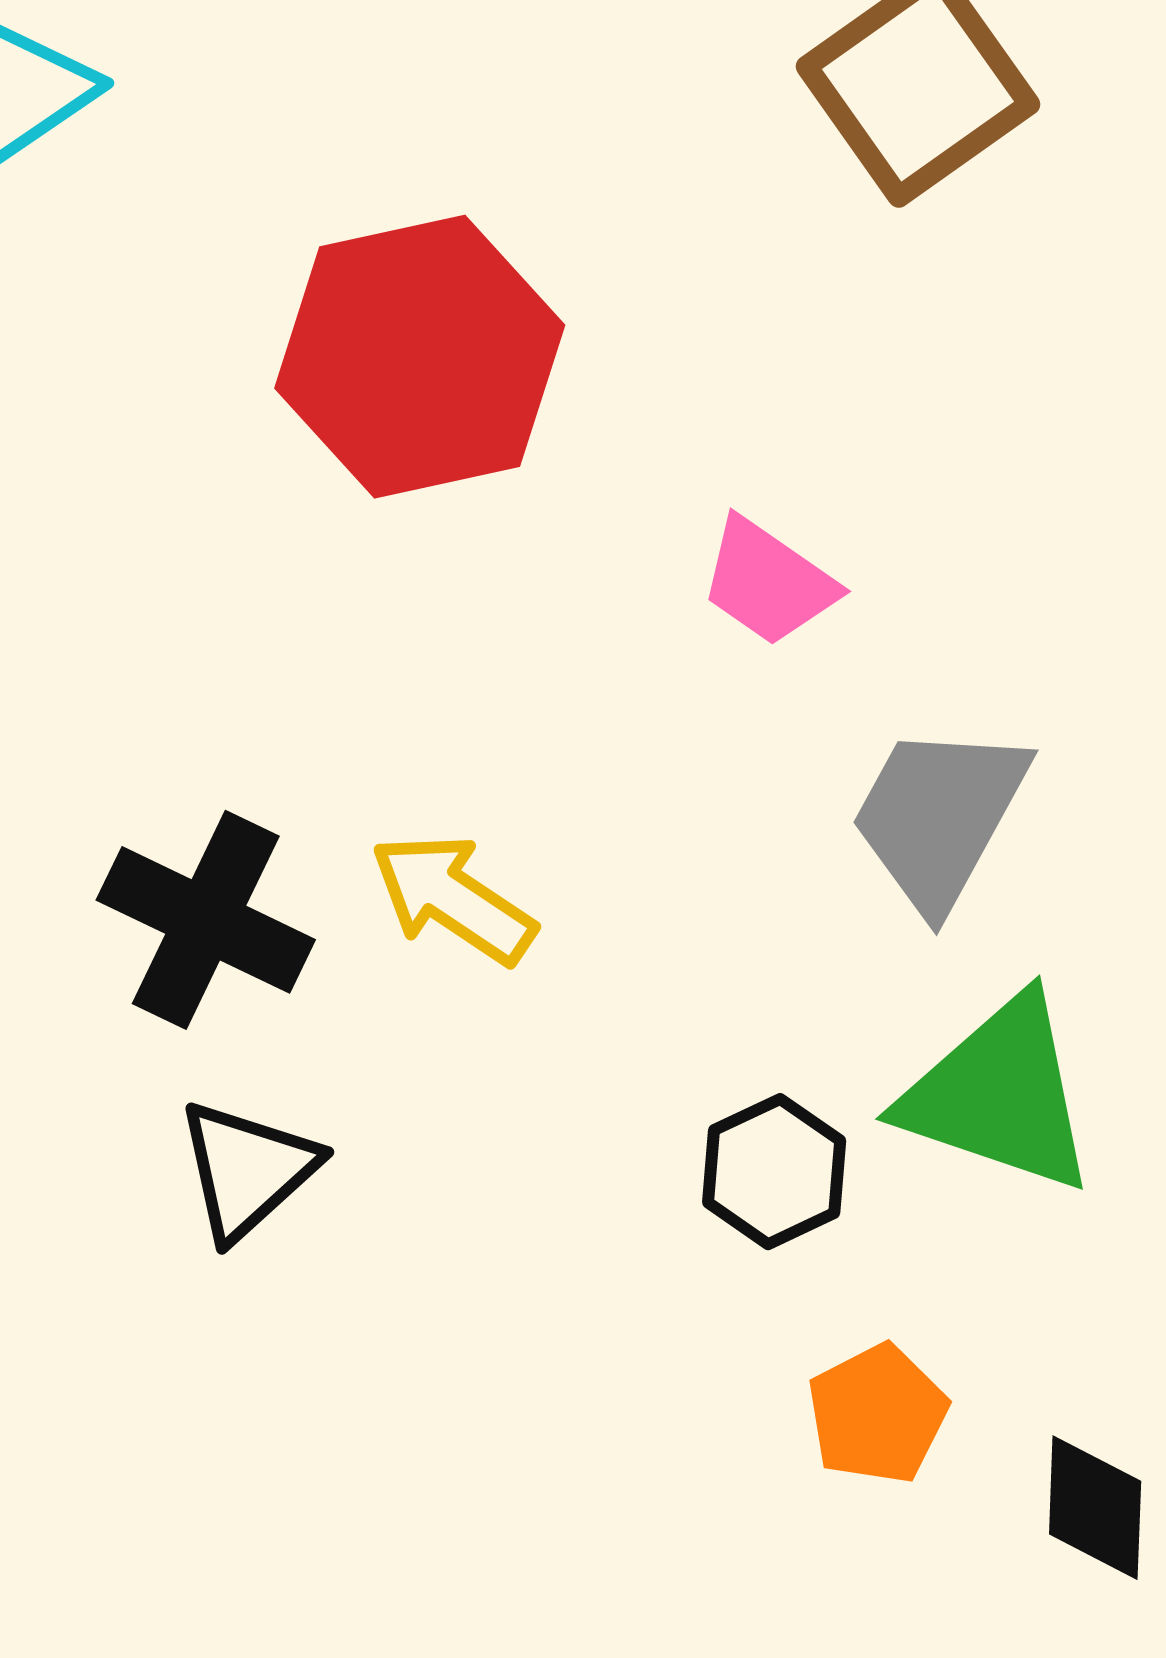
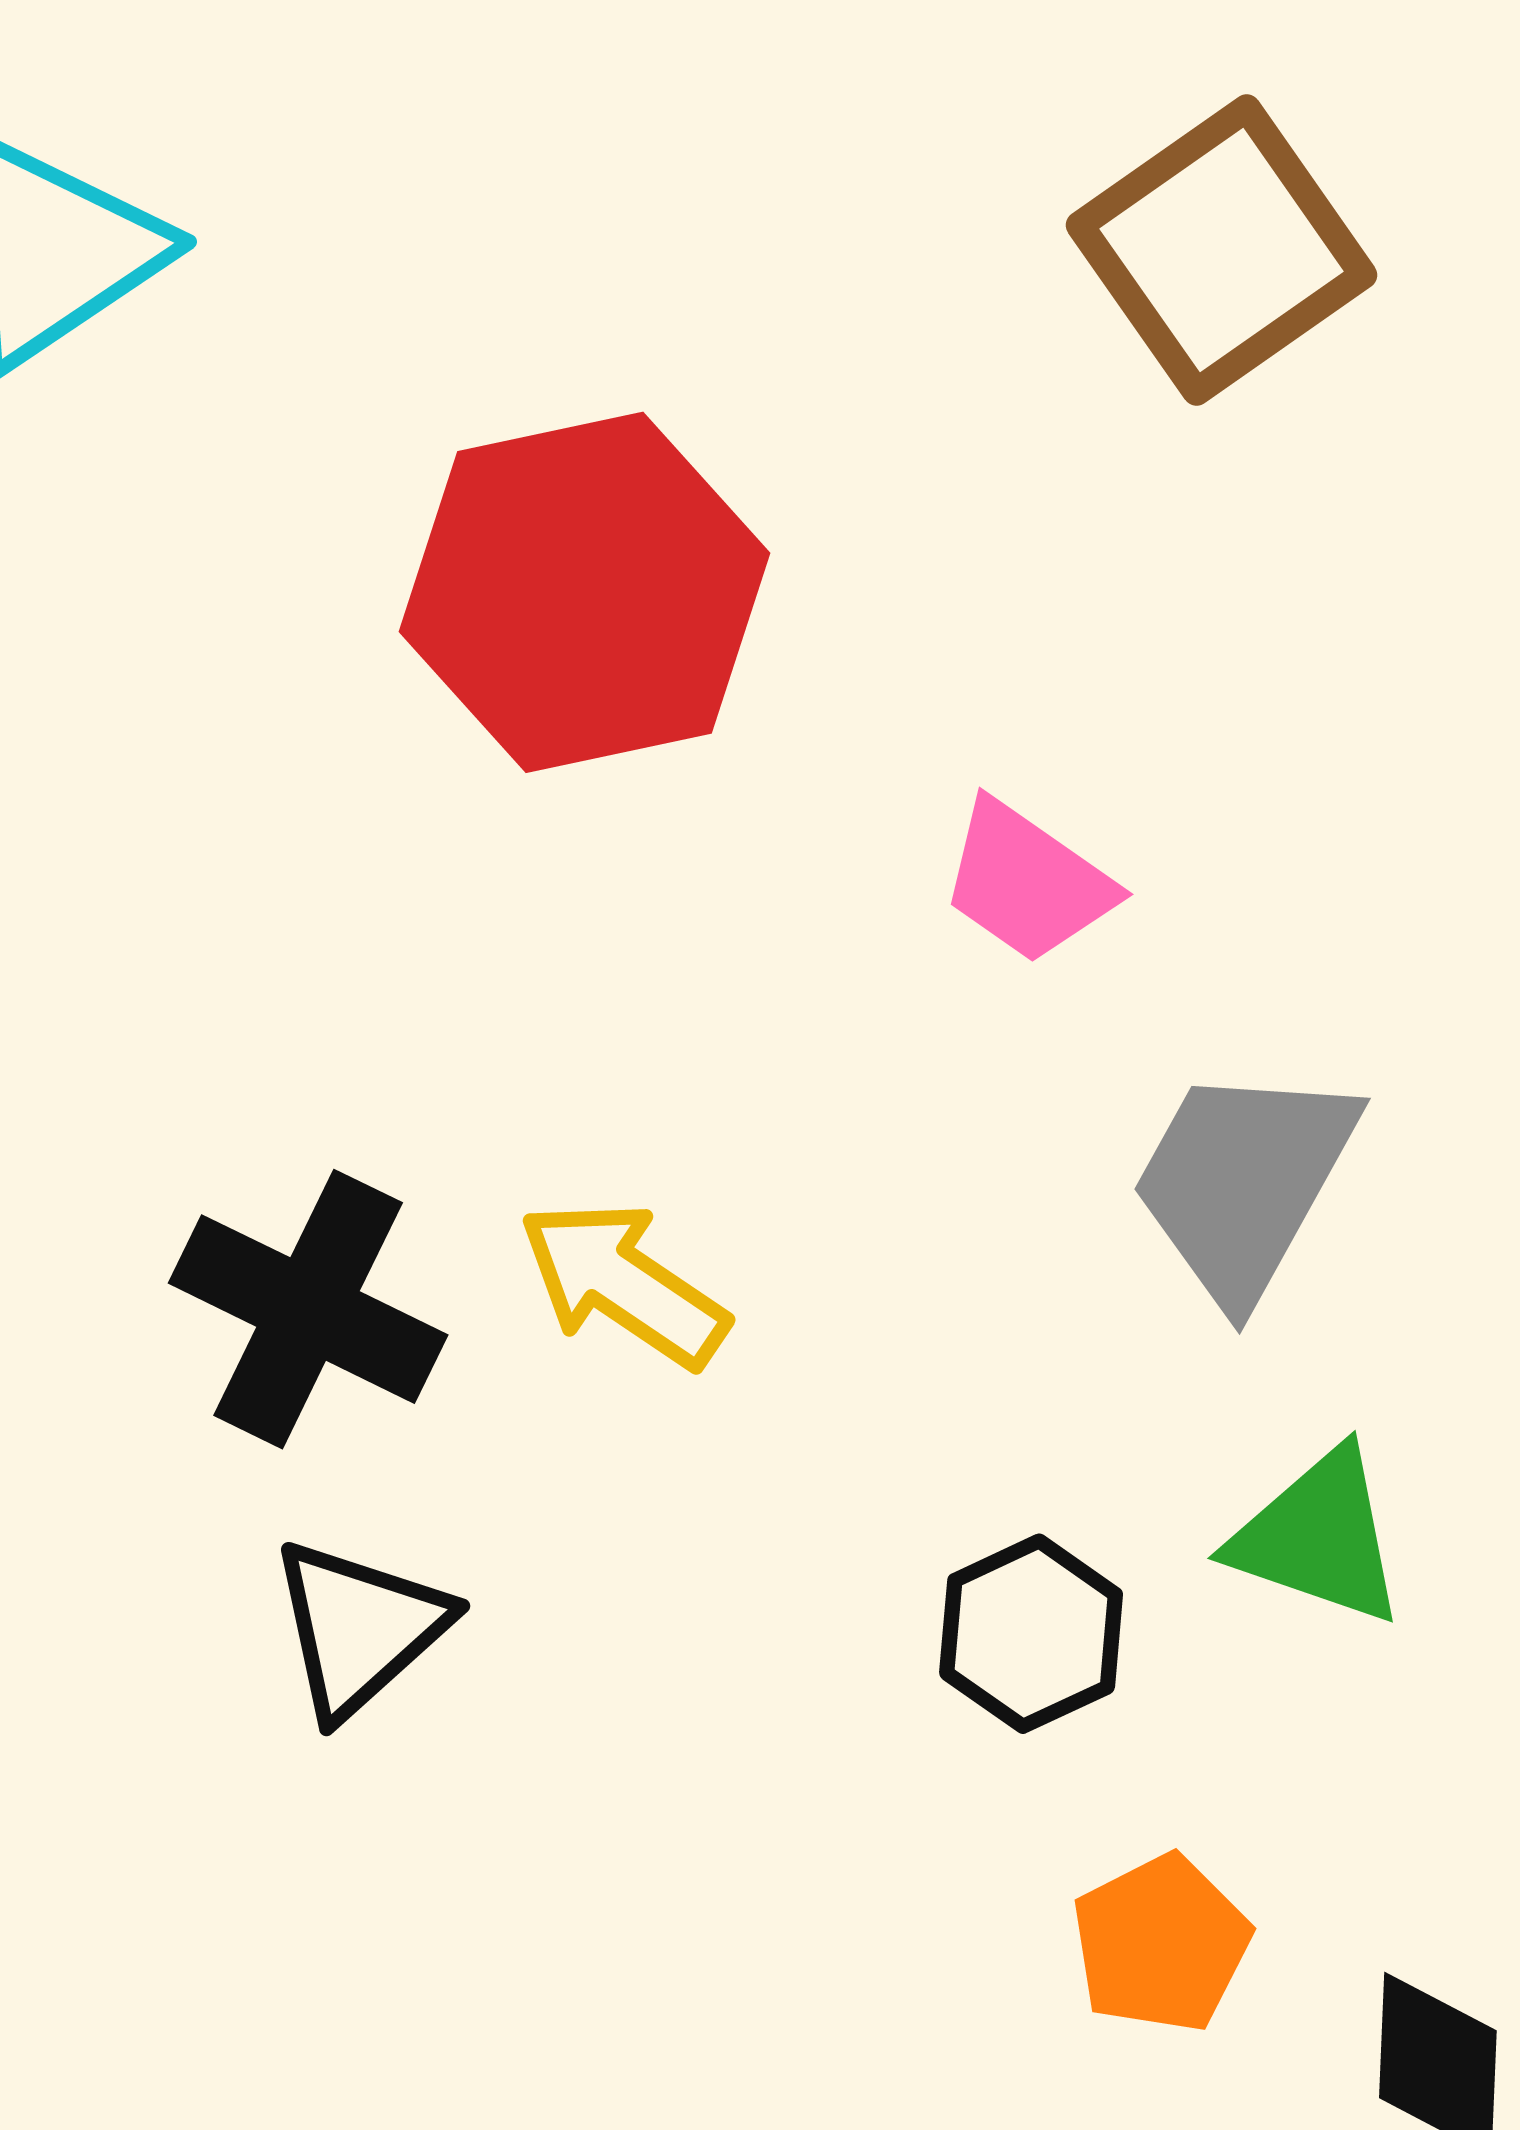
green triangle: (999, 1094) -> (1318, 1537), size x0.7

